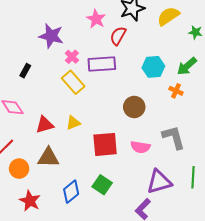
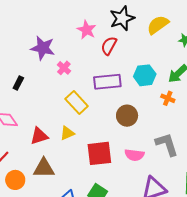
purple rectangle: (102, 64) -> (107, 82), moved
yellow rectangle: (73, 82) -> (77, 102), moved

